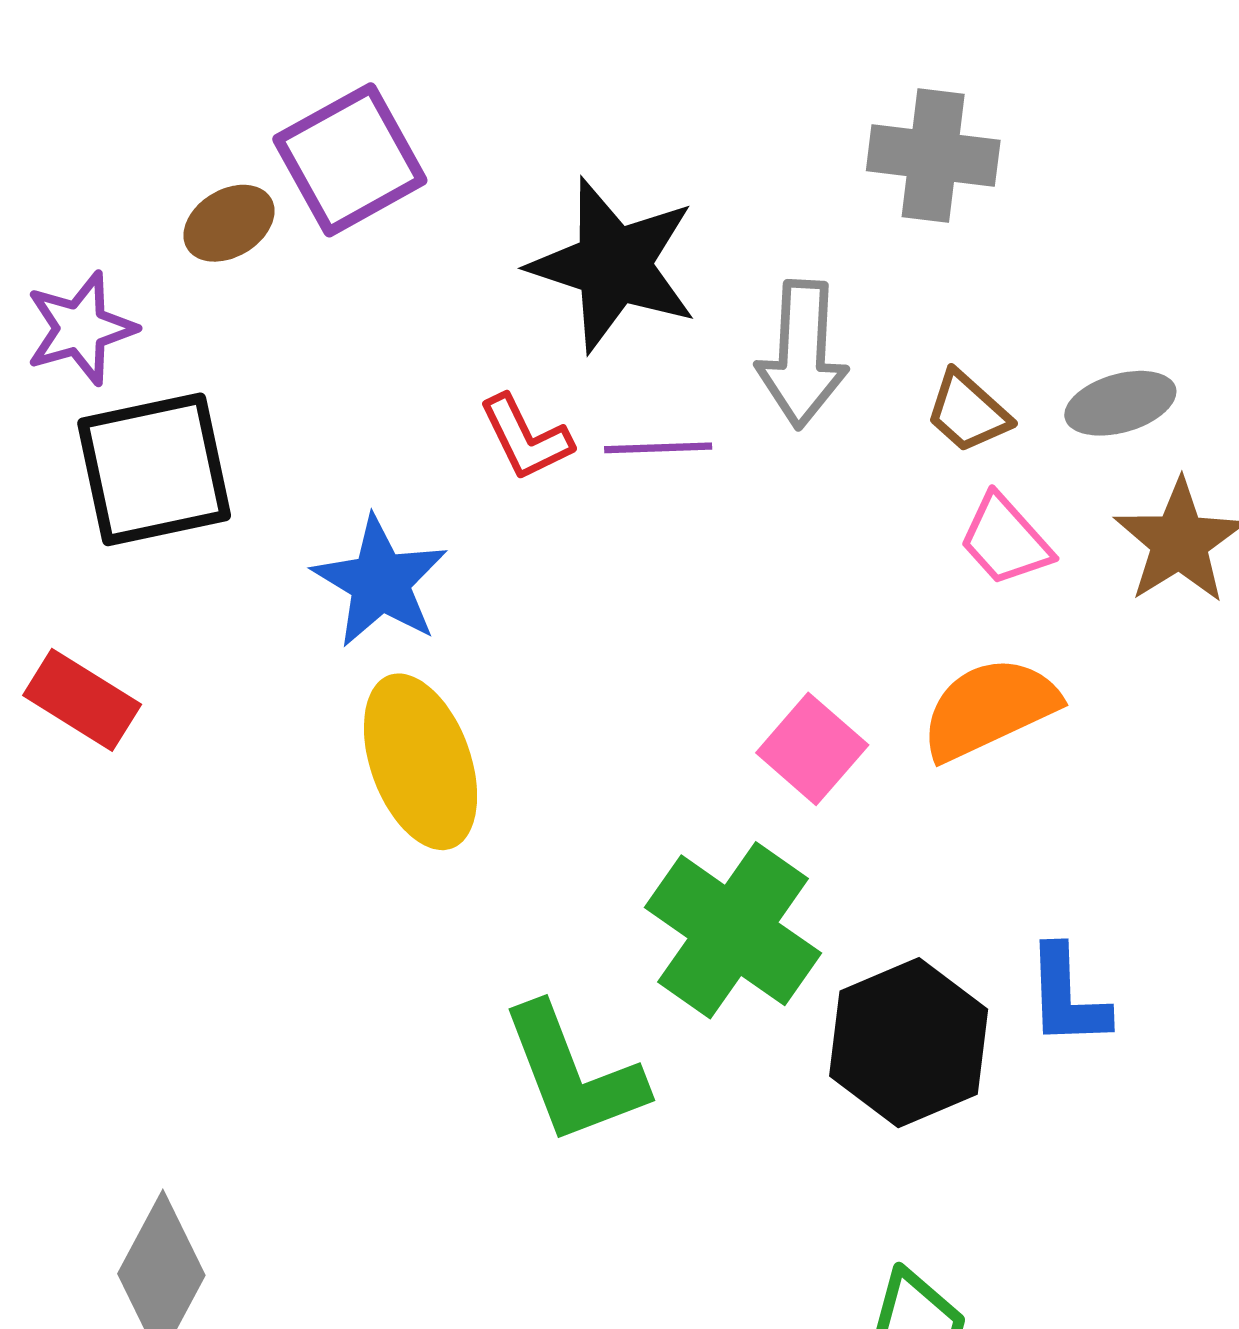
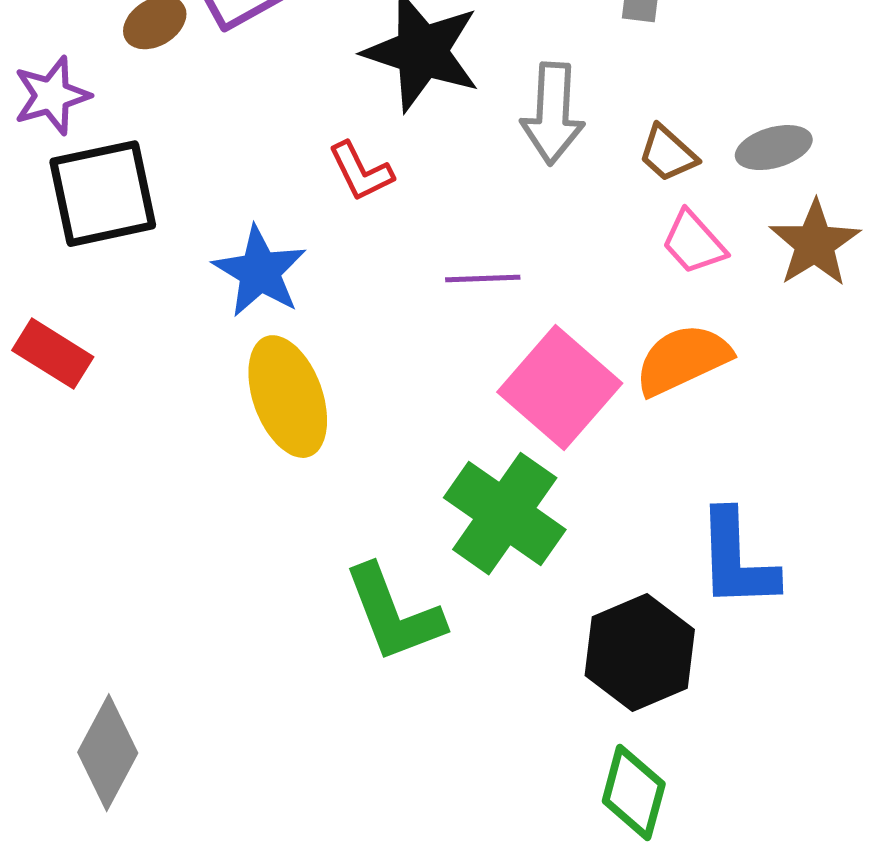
purple line: (658, 448) -> (483, 279), moved
pink square: (812, 749) -> (560, 388), size x1.6
blue L-shape: (1067, 997) -> (737, 560), size x1.4
black hexagon: (909, 1043) -> (640, 653), moved

